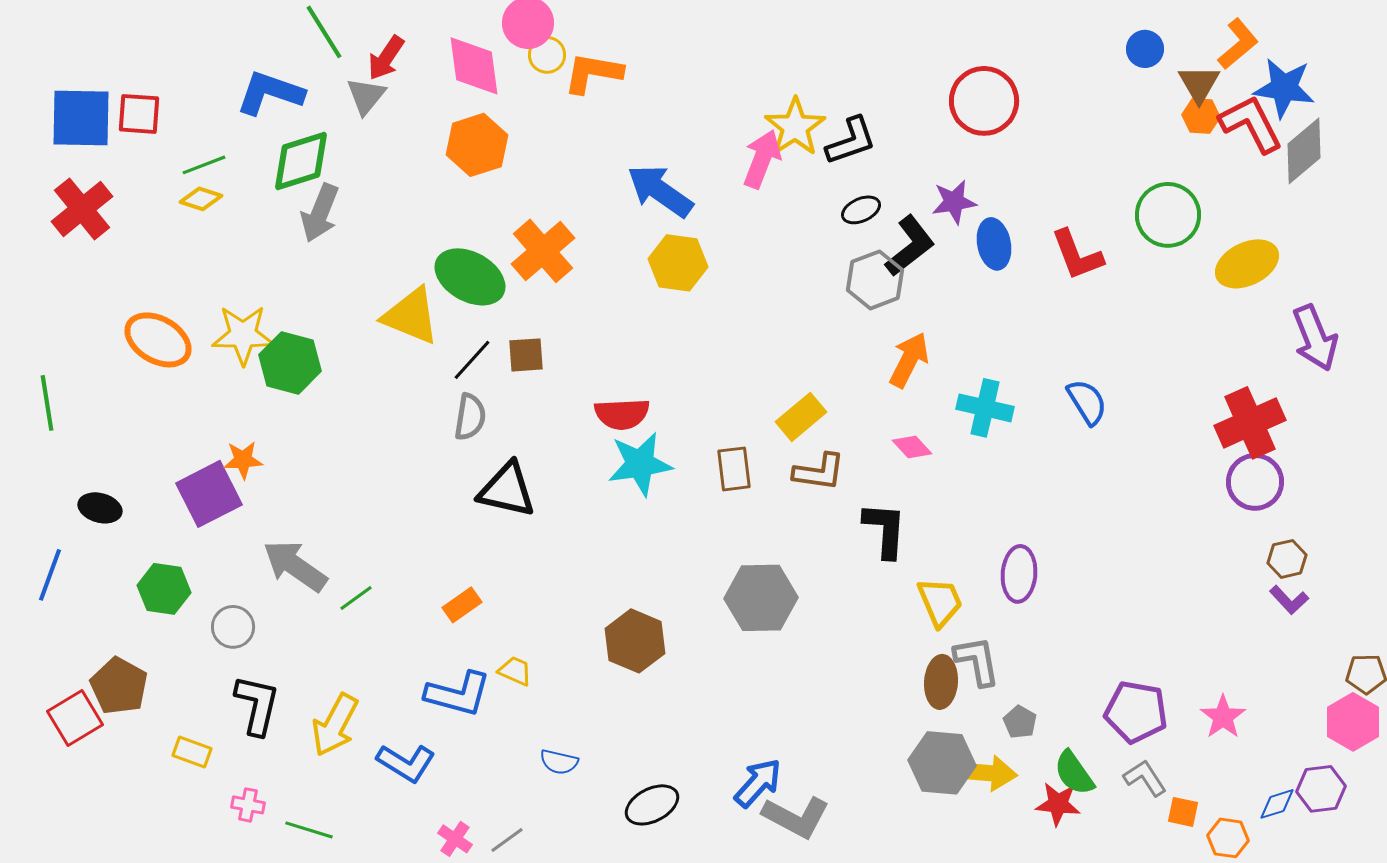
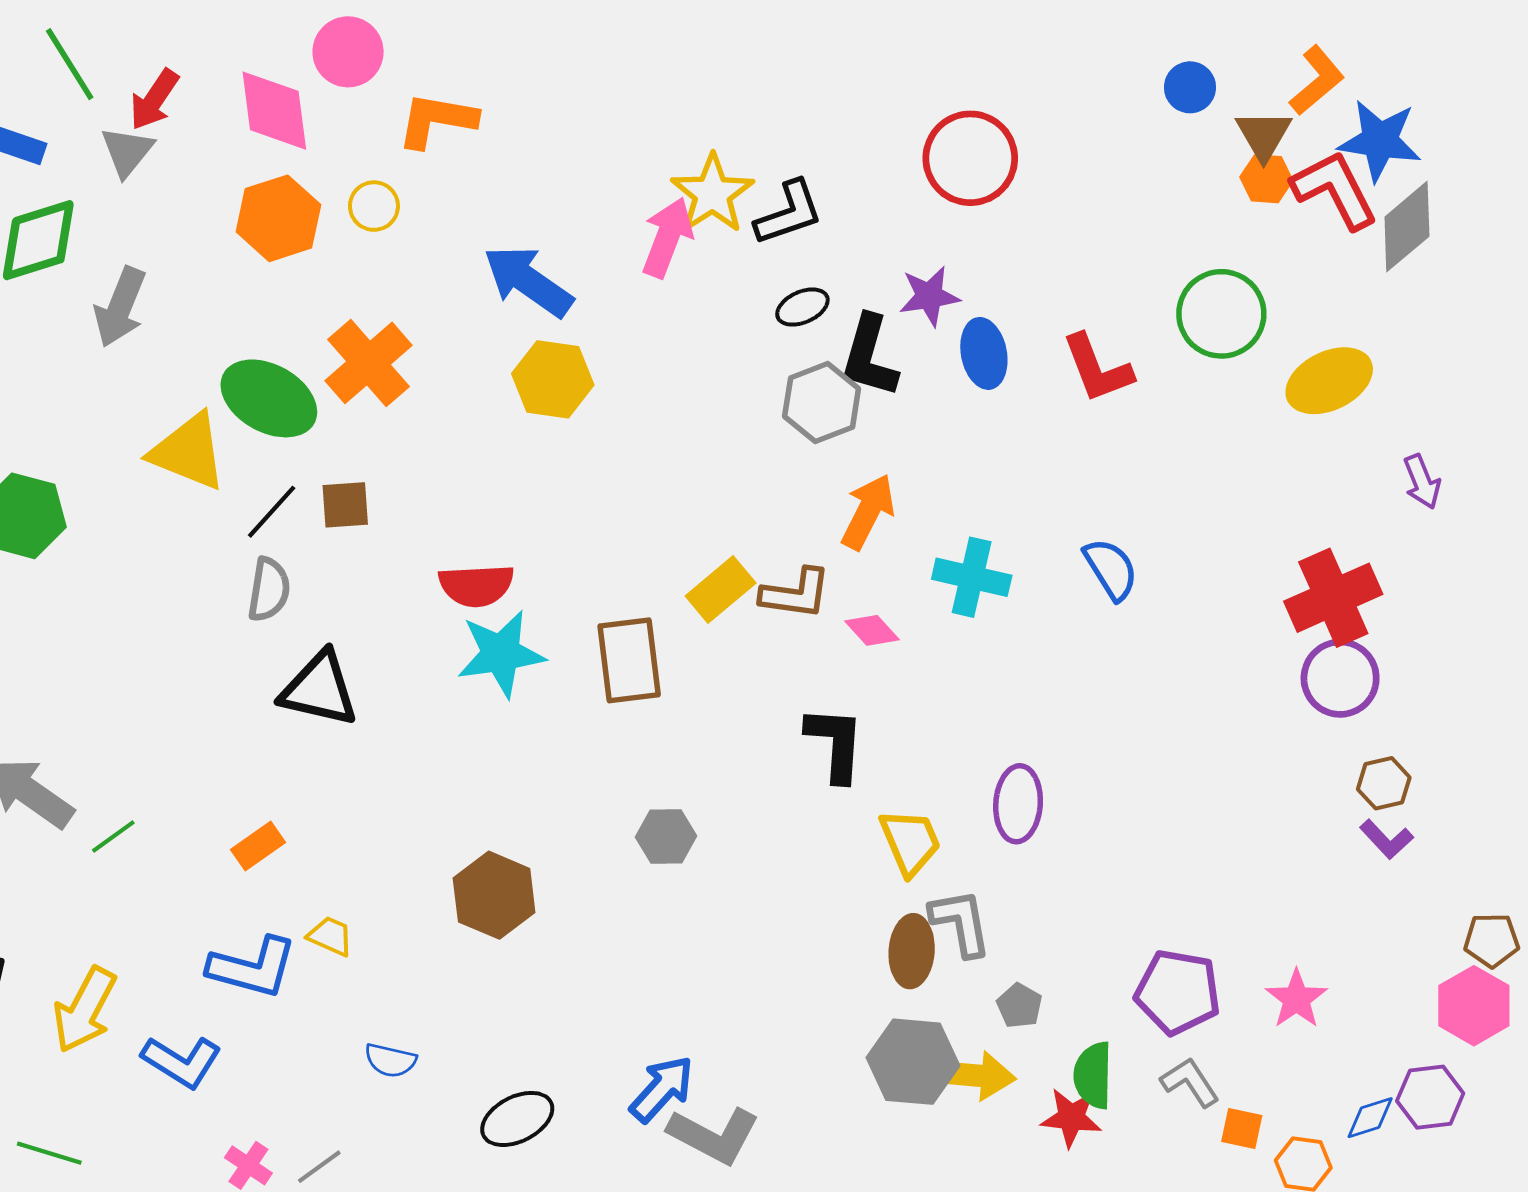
yellow circle: (547, 55) -> (374, 206), moved
gray arrow: (320, 213) -> (120, 307), moved
black L-shape: (910, 246) -> (869, 356), turned 144
purple arrow: (1315, 338) -> (1422, 482), size x0.6
brown rectangle: (734, 469) -> (629, 660), size x1.4
brown L-shape: (819, 472) -> (796, 594), moved
gray hexagon: (761, 598) -> (666, 836), size x0.6
green semicircle: (1074, 773) -> (1093, 1075), turned 36

